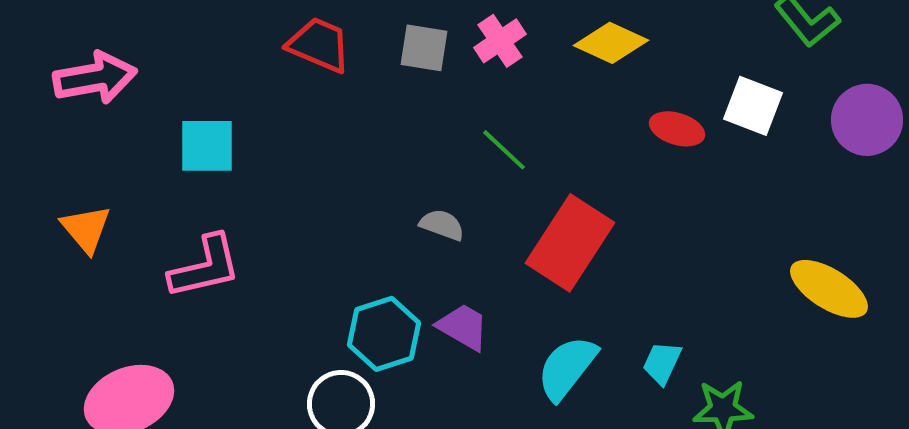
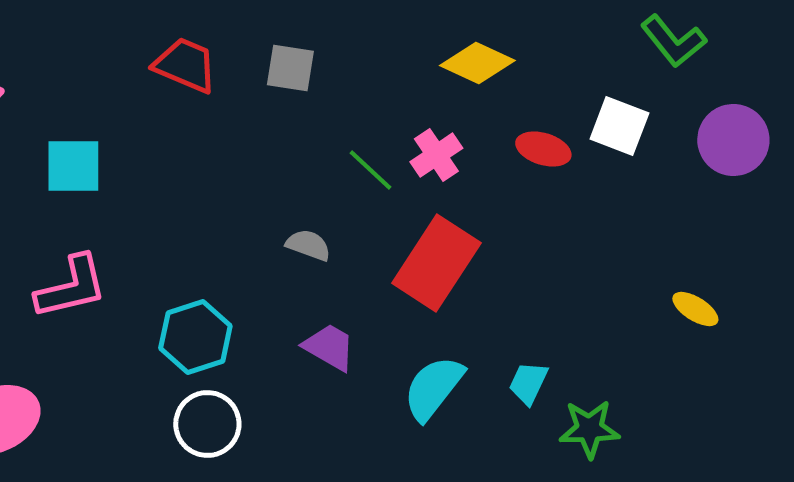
pink cross: (500, 41) -> (436, 155), moved
yellow ellipse: (829, 289) -> (695, 309), size x0.6
cyan hexagon: (384, 334) -> (195, 337), moved

